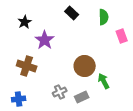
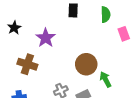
black rectangle: (72, 13) -> (73, 10), turned 48
black star: (25, 22) -> (14, 28), moved

